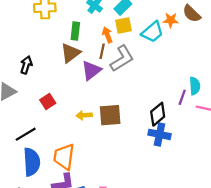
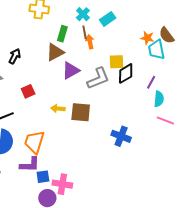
yellow square: (124, 25) -> (117, 62), moved
cyan trapezoid: (152, 32) -> (157, 50), moved, turned 110
brown line: (102, 51) -> (85, 32), moved, turned -32
gray L-shape: (122, 59) -> (98, 78), moved
purple line: (182, 97) -> (151, 82), moved
black diamond: (158, 114) -> (126, 73), moved

